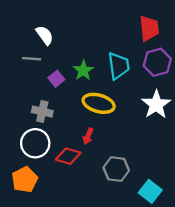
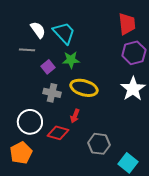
cyan trapezoid: (119, 66) -> (64, 33), moved, turned -35
green star: (83, 70) -> (71, 60), turned 30
gray cross: (42, 112) -> (52, 93), moved

